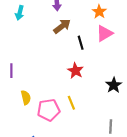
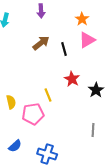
brown arrow: (62, 26) -> (41, 43), moved
red star: (75, 71) -> (72, 79), moved
yellow line: (71, 103) -> (48, 95), moved

